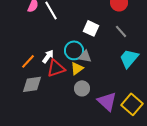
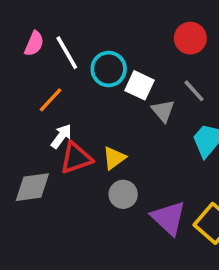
cyan circle: (74, 50) -> (109, 69), moved
gray triangle: (85, 56) -> (163, 111), moved, turned 40
orange line: (28, 61) -> (50, 100), moved

